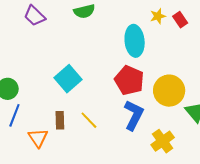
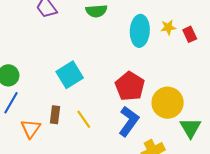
cyan ellipse: (135, 41) -> (140, 31), moved

